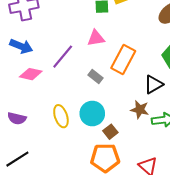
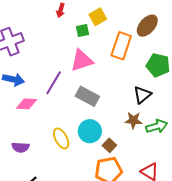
pink triangle: (96, 38) -> (82, 60), size x1.4
orange rectangle: (123, 60) -> (121, 46), moved
gray rectangle: (96, 77) -> (87, 96), size x1.6

